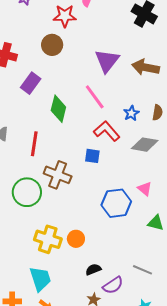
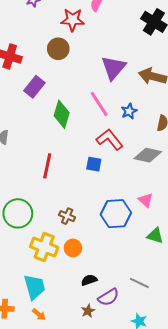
blue star: (131, 113) -> (129, 111), moved
red line: (34, 144) -> (47, 166), moved
brown cross: (58, 175) -> (67, 216), moved, size x0.6
green circle: (27, 192) -> (18, 213), moved

